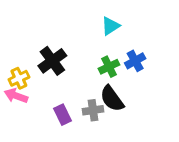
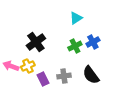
yellow cross: (19, 78) -> (28, 66), moved
black semicircle: (112, 99) -> (91, 75), moved

